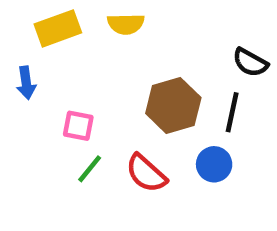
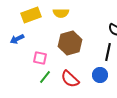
blue arrow: (26, 83) -> (17, 39), turned 72
brown hexagon: (173, 105) -> (70, 43), moved

